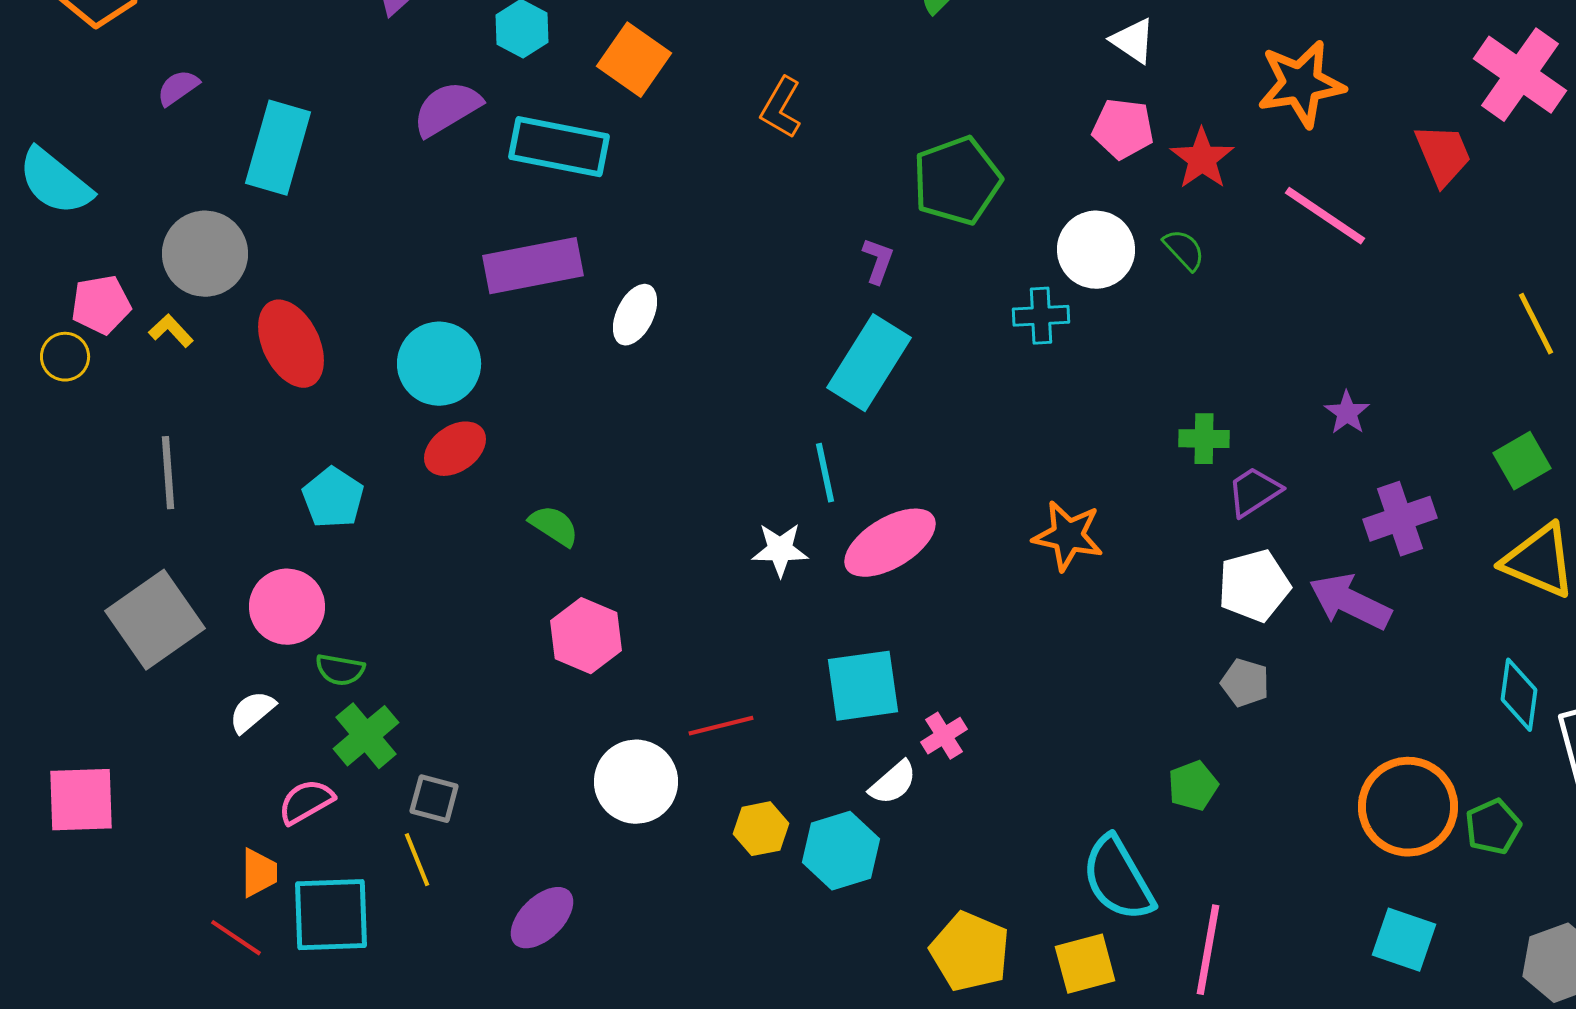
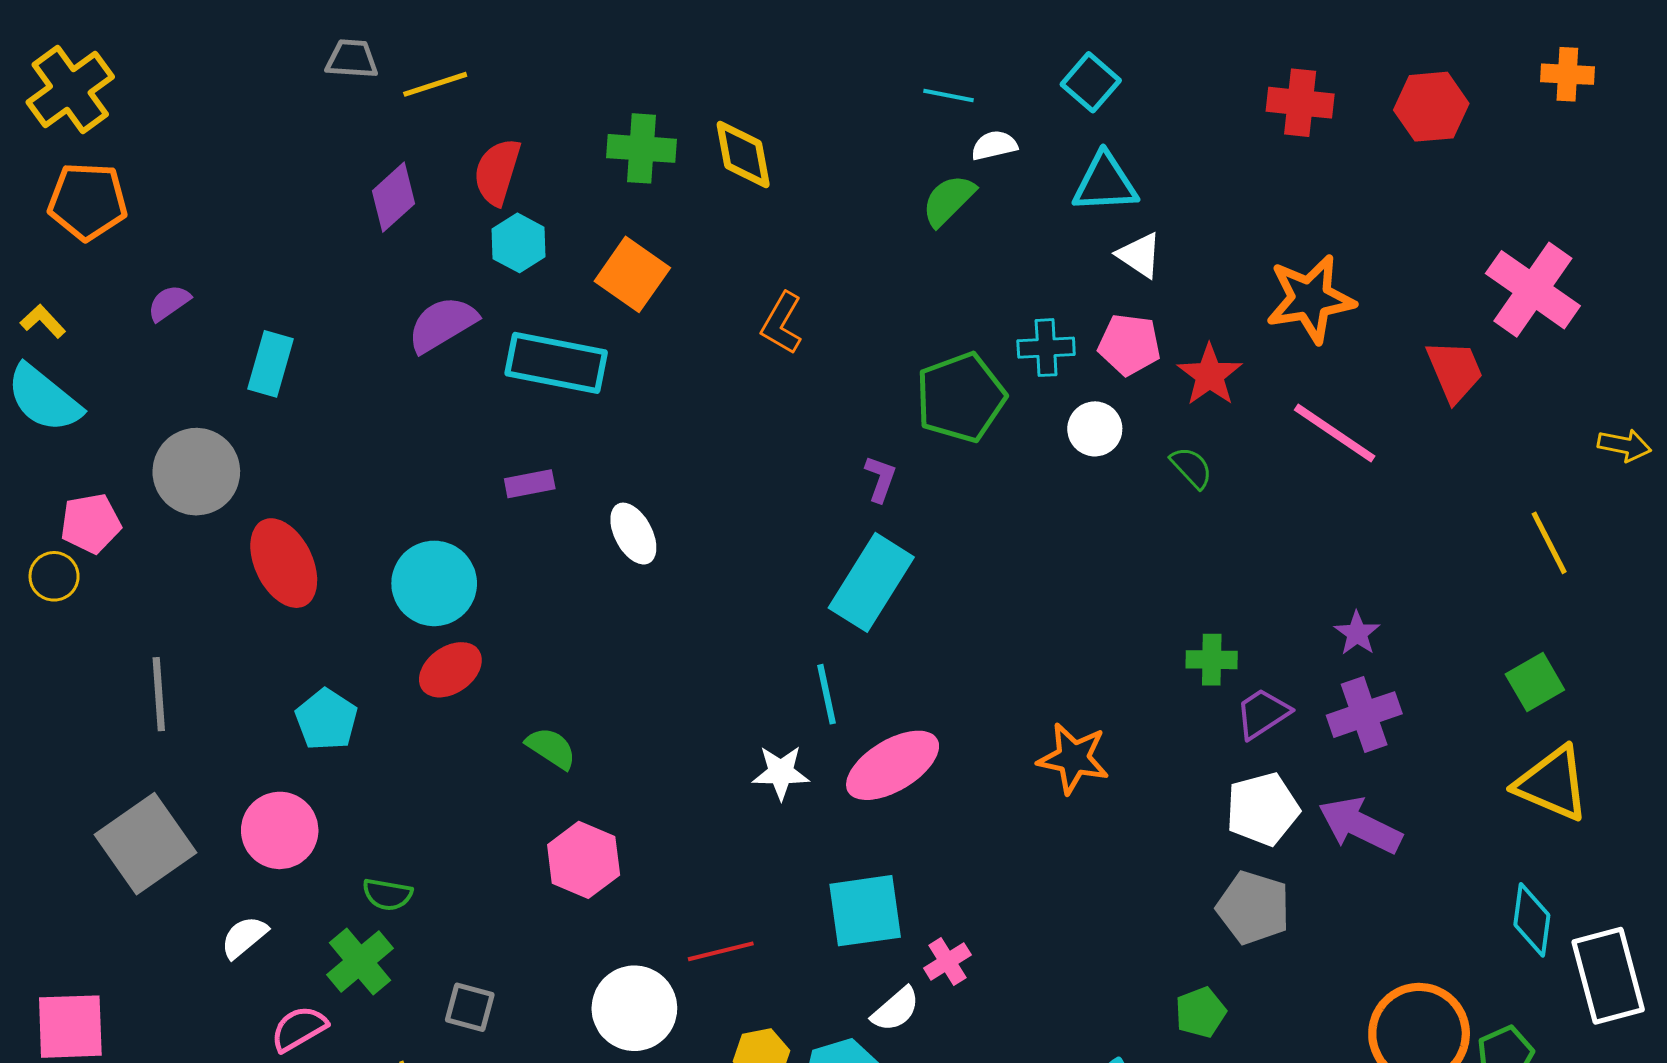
cyan rectangle: (278, 148) -> (271, 364), size x0.7
white circle: (1096, 250) -> (1095, 429), moved, size x0.7
purple rectangle: (533, 266) -> (530, 484), size x0.5
white ellipse: (635, 315) -> (633, 534), turned -54
cyan cross: (1041, 316) -> (1046, 348), moved
yellow L-shape: (171, 331) -> (43, 321), moved
purple cross: (1400, 519) -> (1364, 715), moved
green semicircle: (340, 670) -> (387, 894), moved
gray pentagon: (1245, 683) -> (1253, 908), size x1.5
gray square: (434, 799) -> (470, 1007), moved

